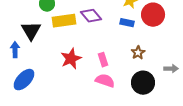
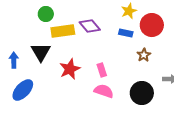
black triangle: (31, 31) -> (41, 52), moved
brown star: (138, 53) -> (144, 55), moved

